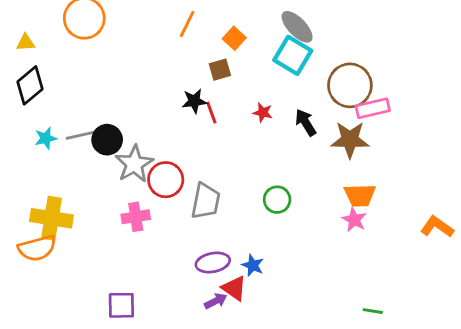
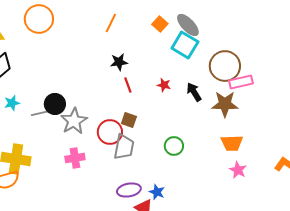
orange square: (234, 38) -> (160, 24), moved
brown square: (220, 70) -> (129, 120), moved, turned 35
black star: (194, 101) -> (119, 62), moved
gray line: (80, 135) -> (41, 113), moved
red circle: (166, 180) -> (110, 132), moved
pink star: (354, 220) -> (238, 170), moved

